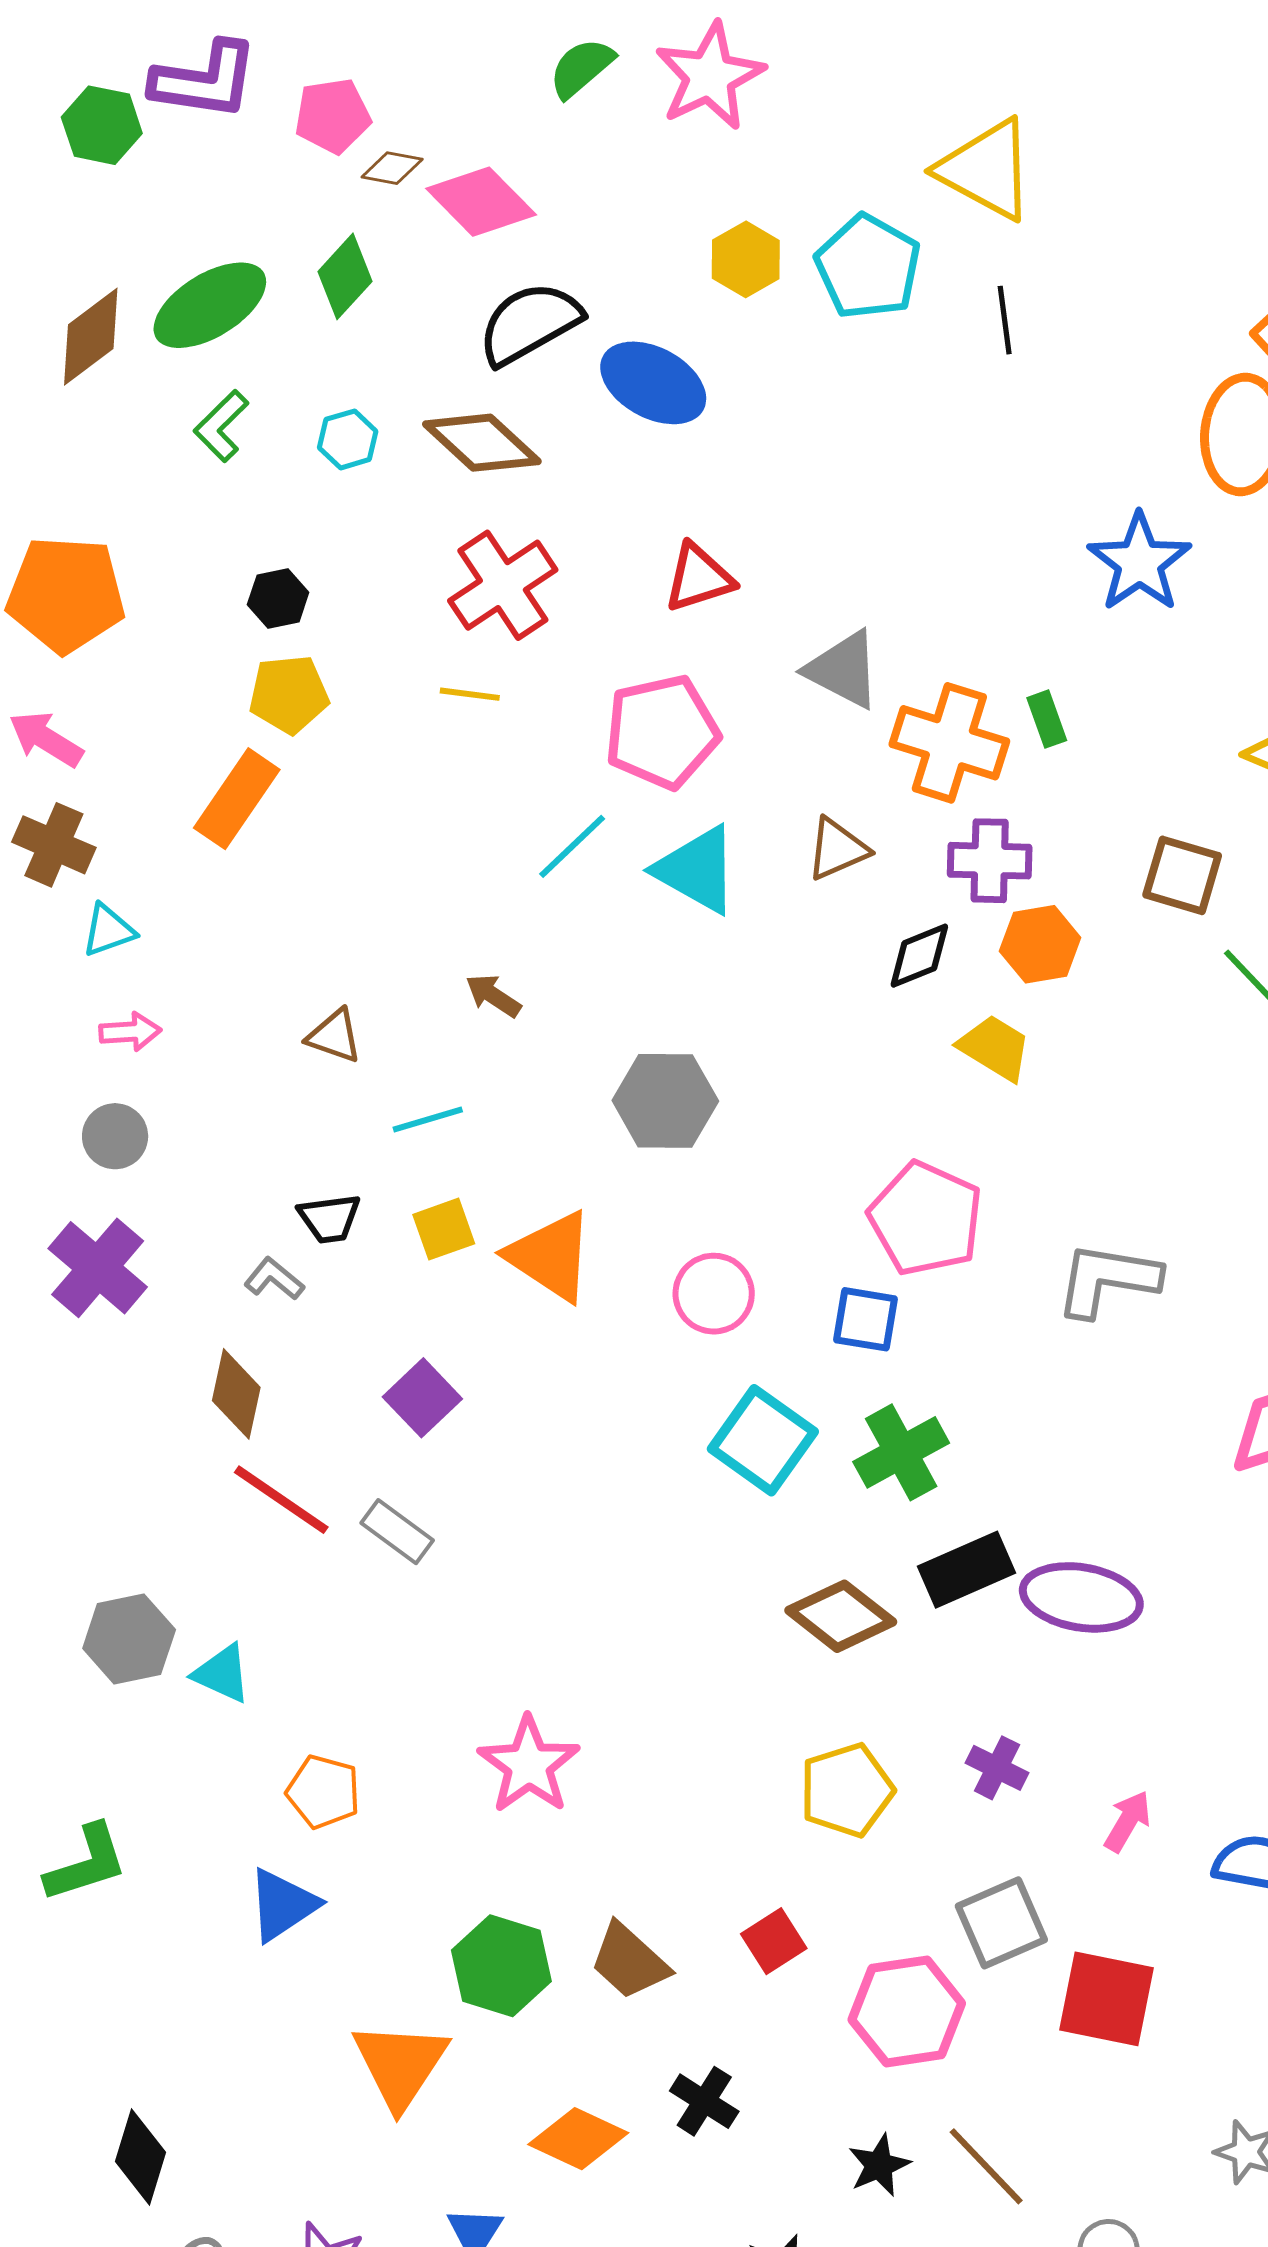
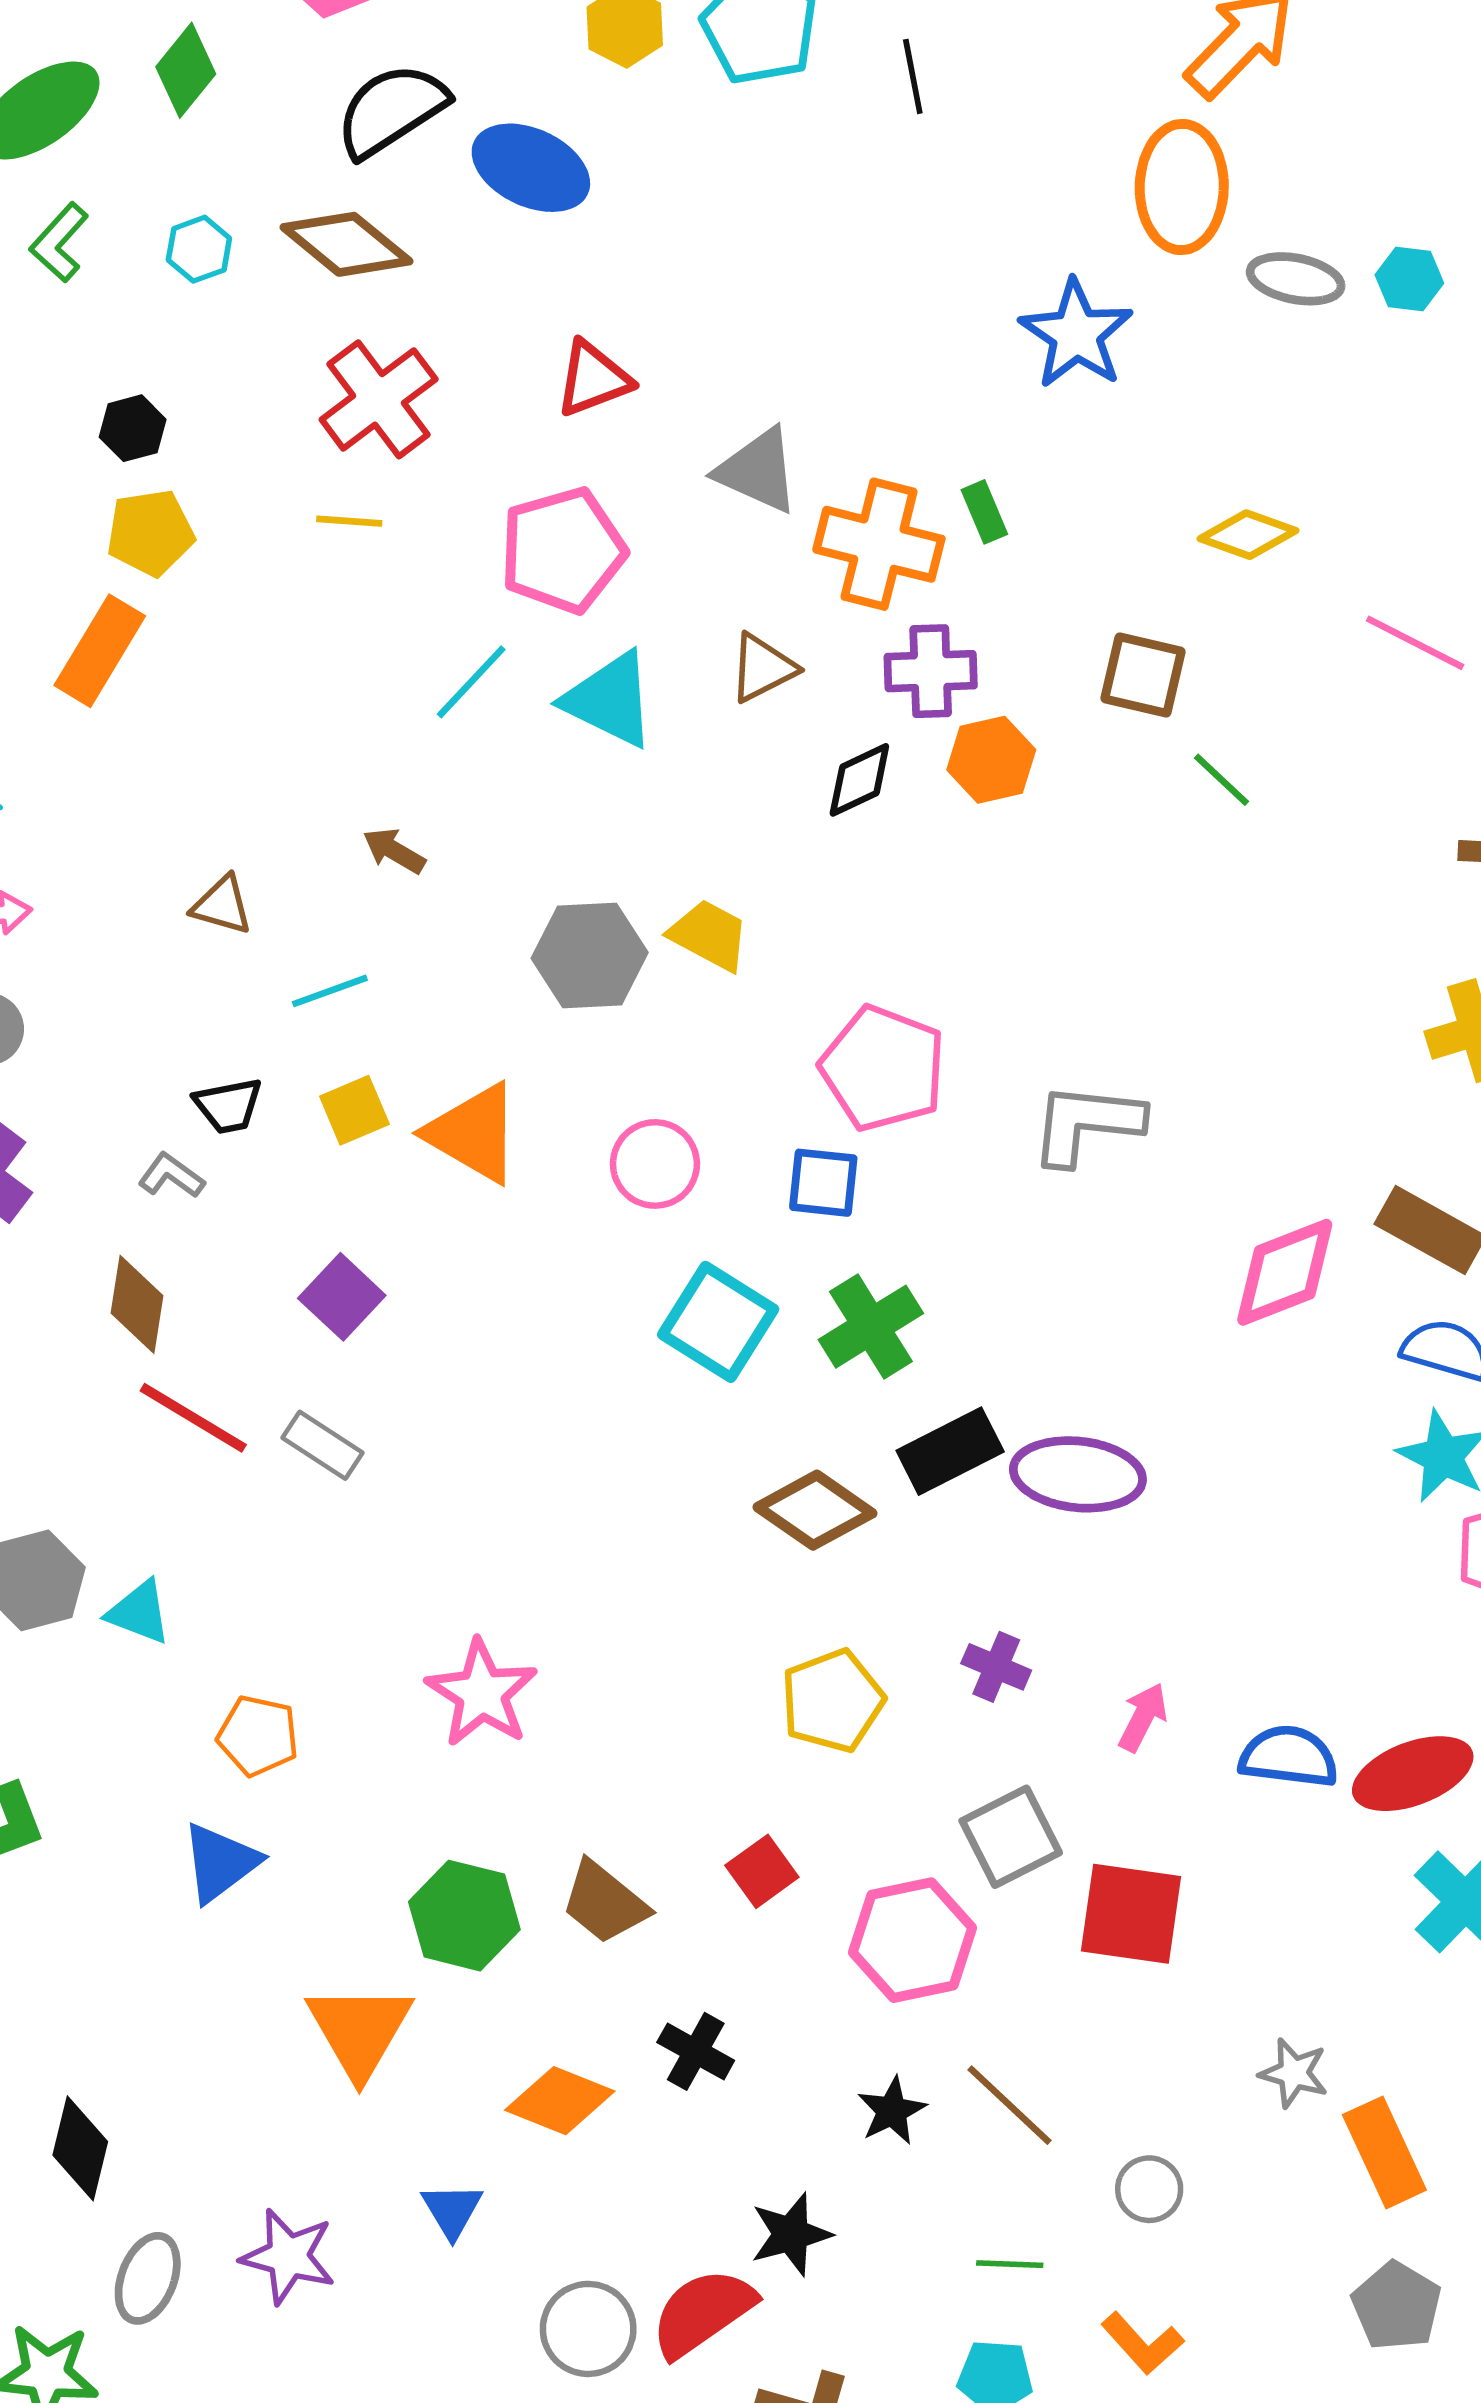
yellow trapezoid: (995, 1048) -> (709, 935), moved

